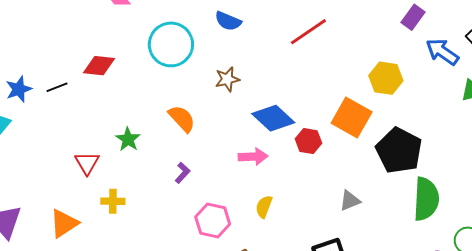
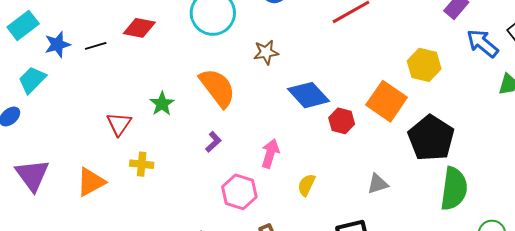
orange semicircle: (182, 119) -> (217, 88), size x1.4
pink arrow: (253, 157) -> (270, 153), moved, turned -76
yellow semicircle: (264, 207) -> (306, 185), moved

